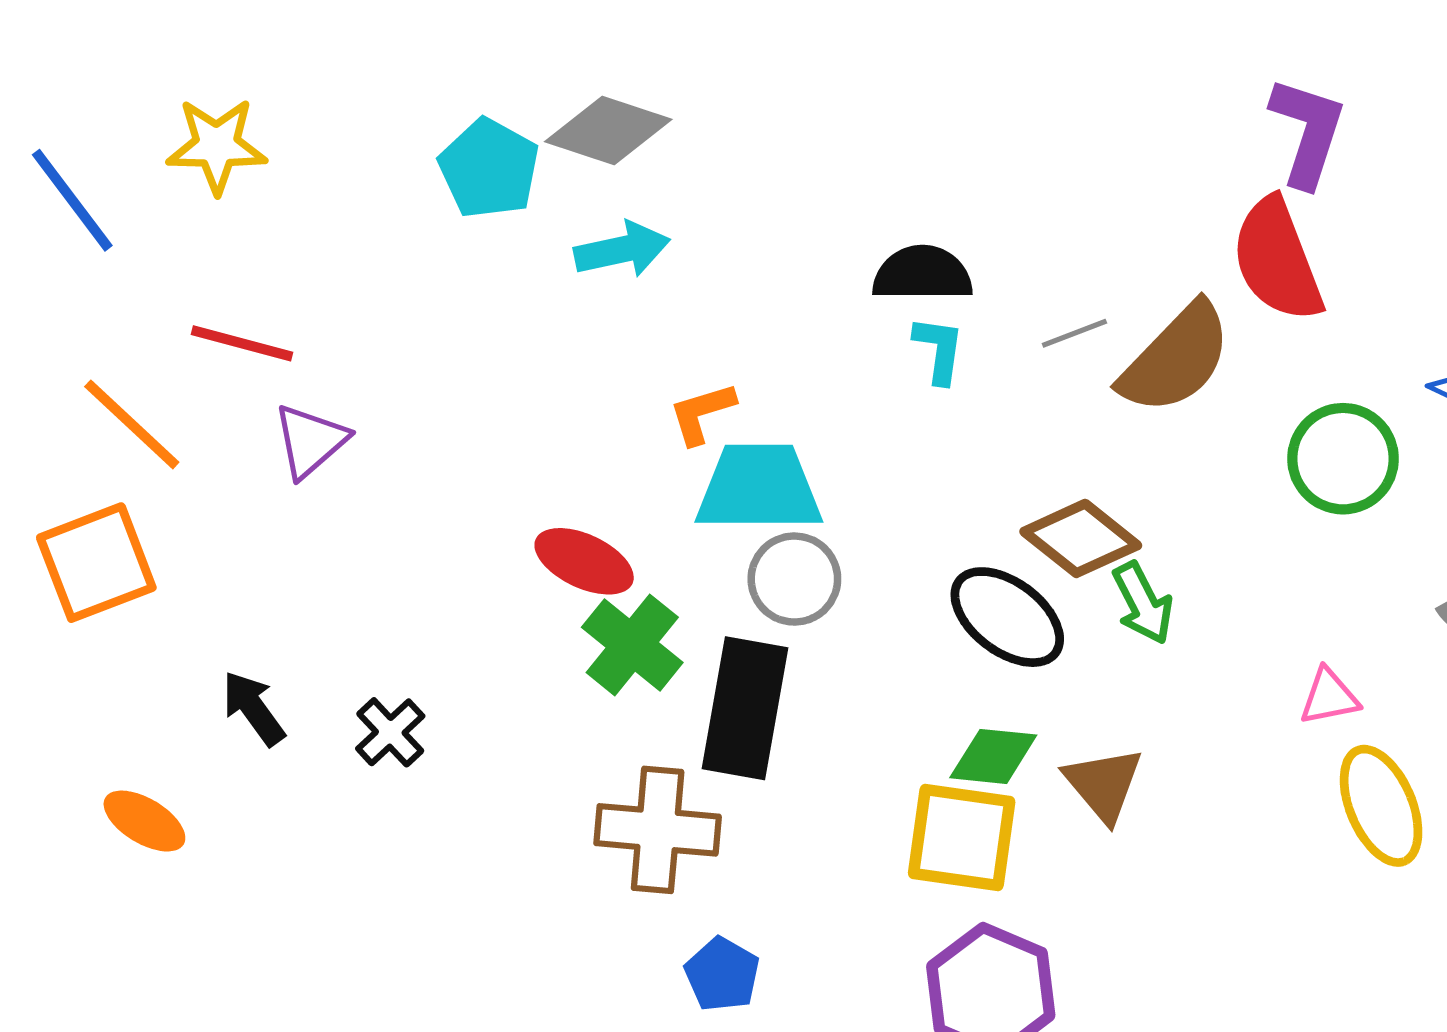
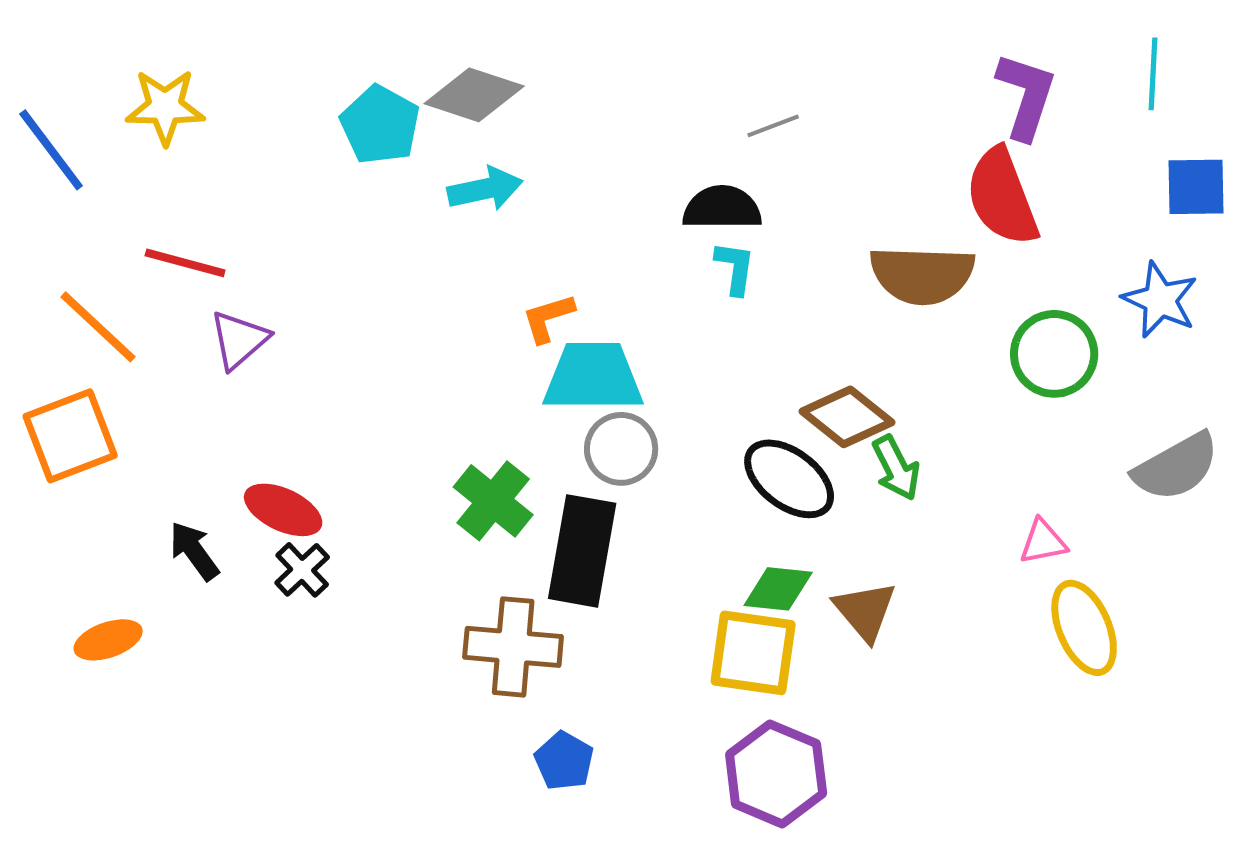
gray line: (1074, 333) -> (773, 126), moved
brown semicircle: (1176, 359) -> (922, 275), turned 48
red ellipse: (584, 561) -> (283, 510), moved
orange ellipse: (144, 821) -> (108, 640), turned -50

